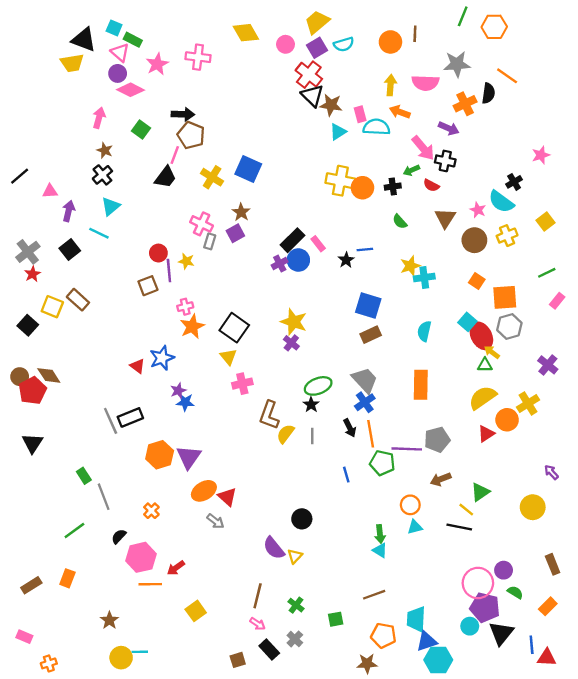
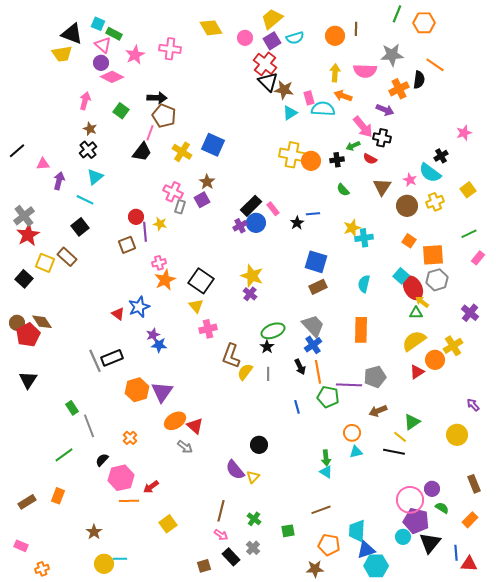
black square: (70, 250) -> (80, 227), moved
red star: (32, 274) -> (28, 235), size x1.6

